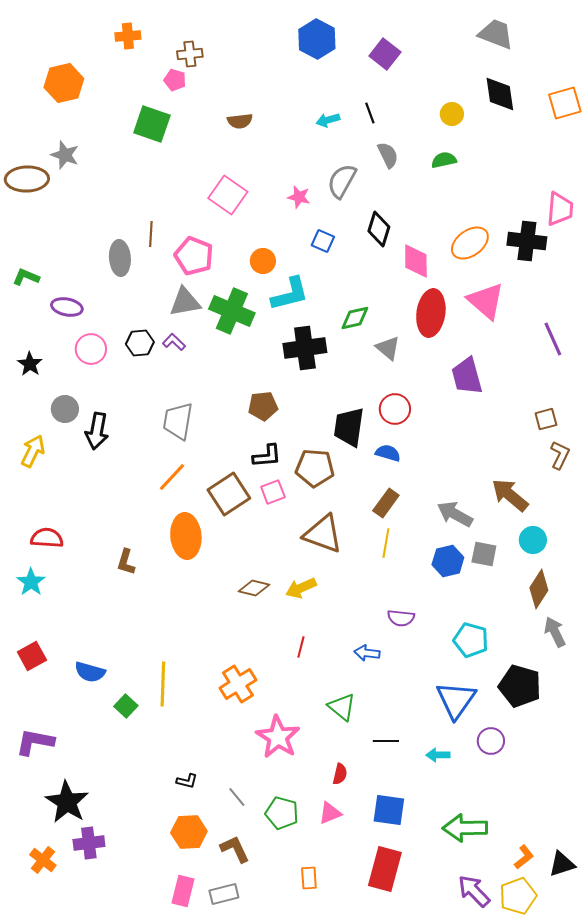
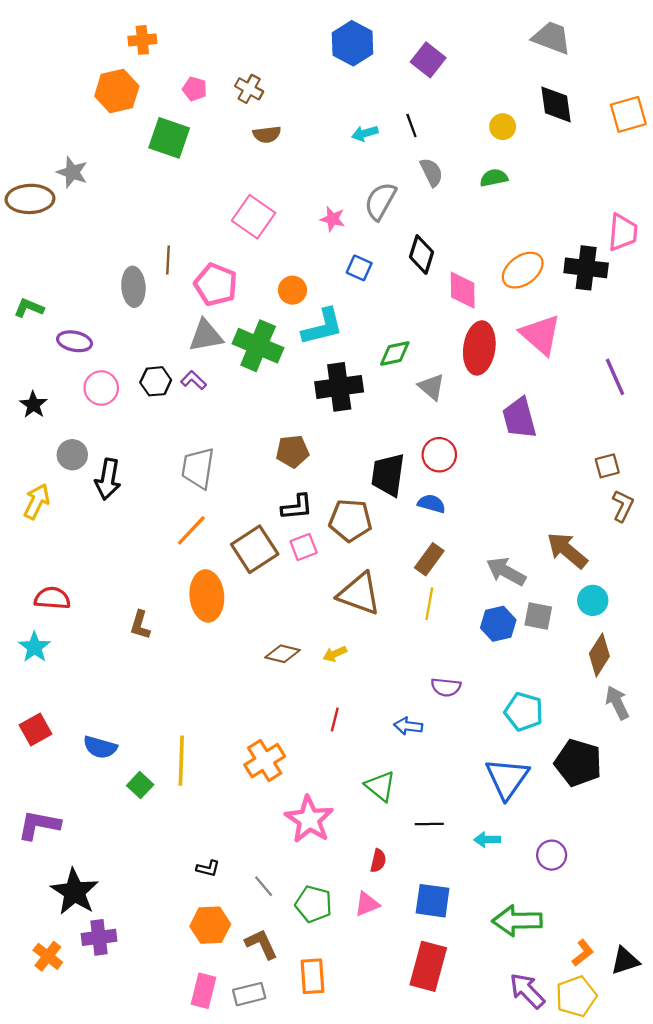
brown cross: (190, 54) -> (249, 89), moved, turned 35
orange hexagon: (64, 83) -> (117, 91), moved
yellow arrow: (301, 588) -> (335, 654), size x0.7
purple circle: (491, 741) -> (552, 855), moved
orange rectangle: (309, 878) -> (312, 976), moved, size x1.4

